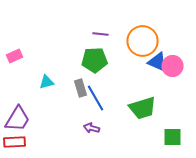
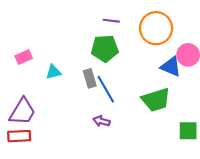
pink rectangle: (15, 56) -> (24, 57), moved
blue triangle: (158, 62) -> (171, 67), moved

